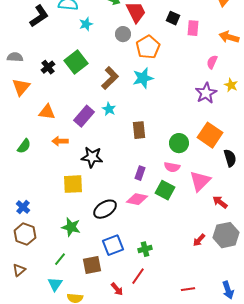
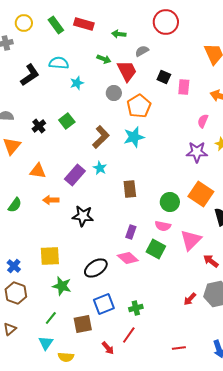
green square: (76, 62) -> (67, 121), size x0.7
purple star: (206, 93) -> (197, 152), turned 30
yellow square: (73, 184) -> (50, 256), moved
pink diamond: (137, 199) -> (128, 258), turned 30

